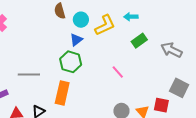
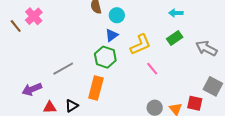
cyan arrow: (131, 17) -> (176, 13), moved
yellow L-shape: (105, 25) -> (140, 45), moved
gray line: (29, 75) -> (63, 69), turned -30

